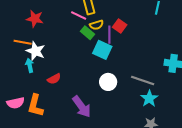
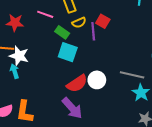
pink line: (79, 15) -> (45, 14), moved
green rectangle: (87, 33) -> (62, 32), moved
cyan square: (102, 50) -> (68, 52), moved
red semicircle: (54, 79) -> (77, 83), moved, size x1.5

